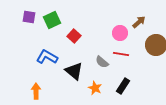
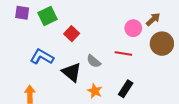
brown arrow: (139, 22) -> (153, 19), moved
pink circle: (120, 33) -> (133, 28), moved
gray semicircle: (102, 62) -> (94, 61), moved

